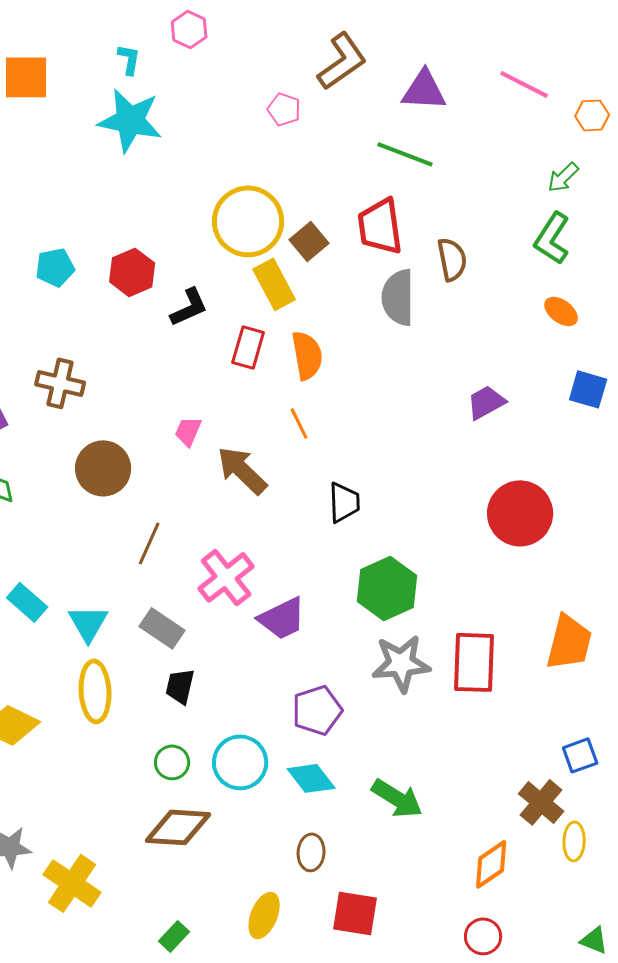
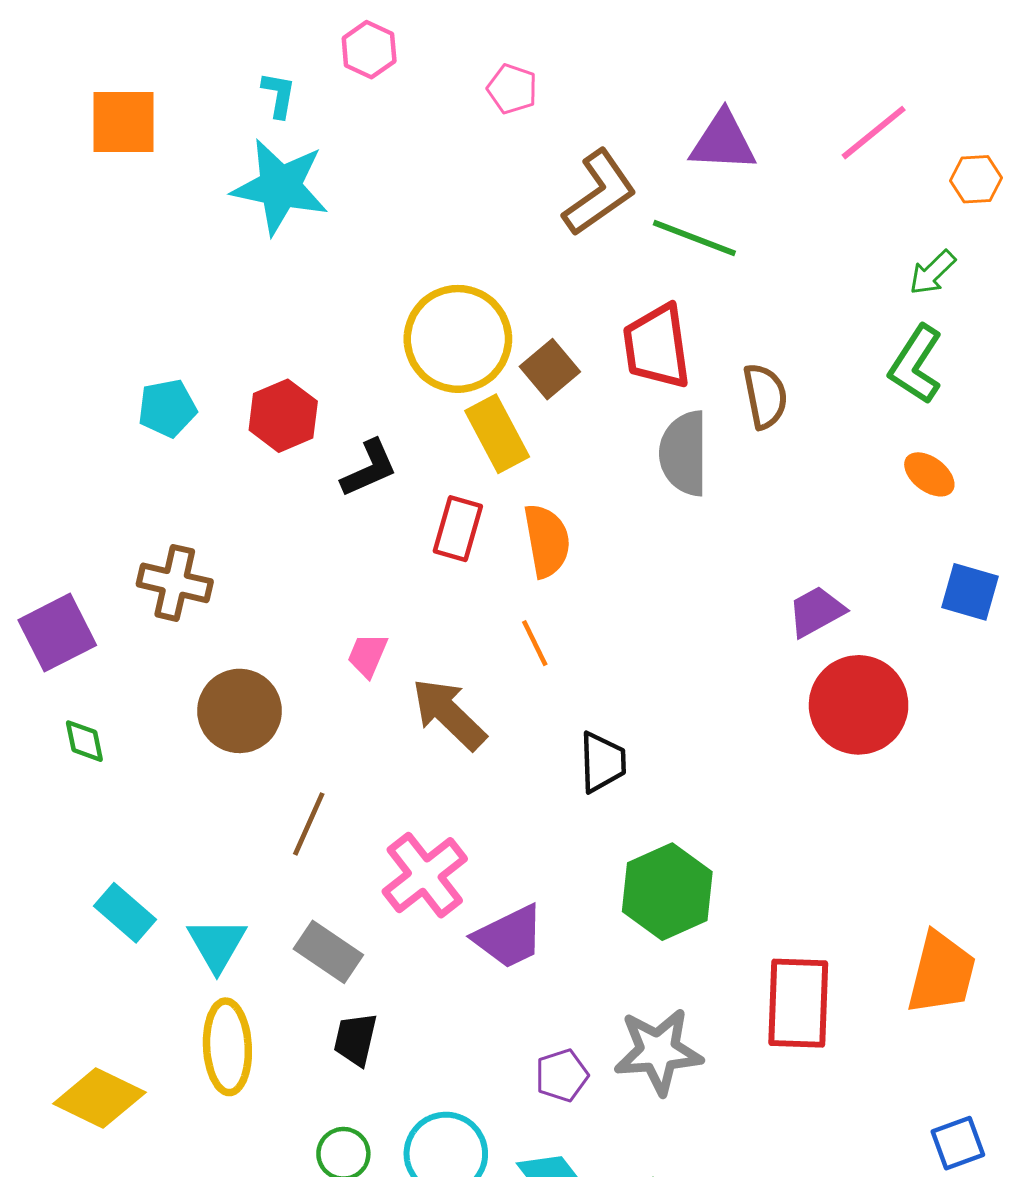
brown L-shape: (342, 61) -> (599, 193), moved
pink line: (524, 84) -> (874, 133), turned -66
pink pentagon: (284, 109) -> (512, 89), moved
red circle: (520, 513) -> (859, 705), moved
gray star: (401, 663) -> (658, 1051), moved
purple pentagon: (317, 710) -> (562, 1075), size x0.7

